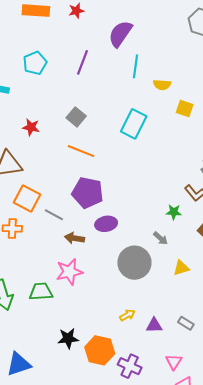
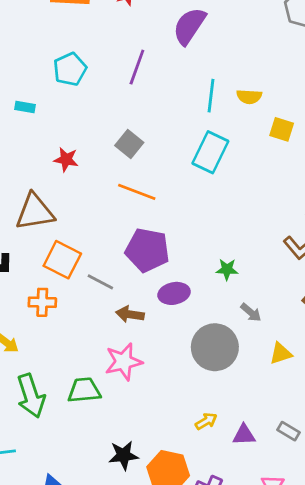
cyan line: (136, 66) -> (211, 96), moved
green star: (174, 212) -> (227, 269), moved

